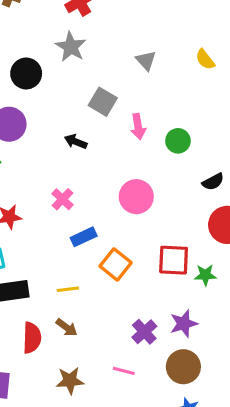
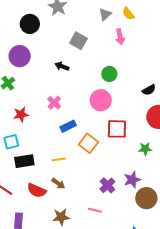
yellow semicircle: (205, 59) -> (128, 14), moved
gray triangle: (146, 60) -> (105, 14), turned 32
pink arrow: (138, 127) -> (120, 37), moved
green circle: (178, 141) -> (109, 74), moved
red square: (174, 260) -> (117, 129), moved
red semicircle: (32, 338) -> (37, 190), turned 114
brown circle: (183, 367) -> (146, 198), moved

